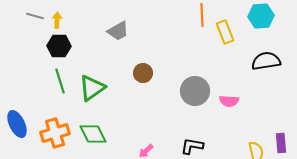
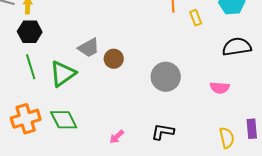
gray trapezoid: (118, 31) -> (89, 48), moved
yellow rectangle: (225, 32) -> (196, 18), size x0.7
pink semicircle: (229, 101) -> (220, 88), moved

